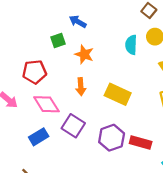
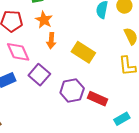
orange star: (84, 54) -> (44, 20), moved

